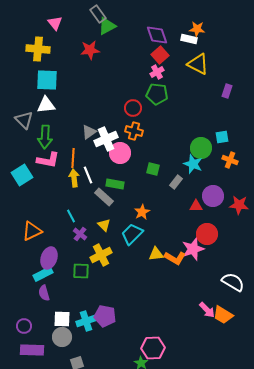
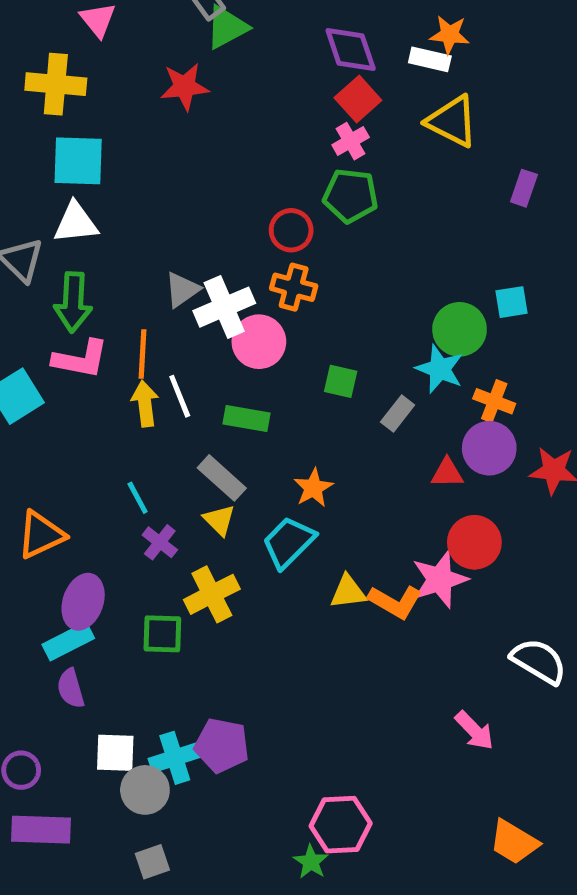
orange cross: (230, 160) -> (494, 401), moved
gray rectangle: (104, 197) -> (222, 478), moved
orange trapezoid: (223, 315) -> (514, 842), moved
gray circle: (62, 337) -> (145, 790), moved

